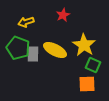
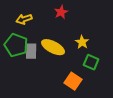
yellow star: (84, 45) -> (82, 42), size x0.6
orange square: (87, 84) -> (73, 81), moved, turned 36

